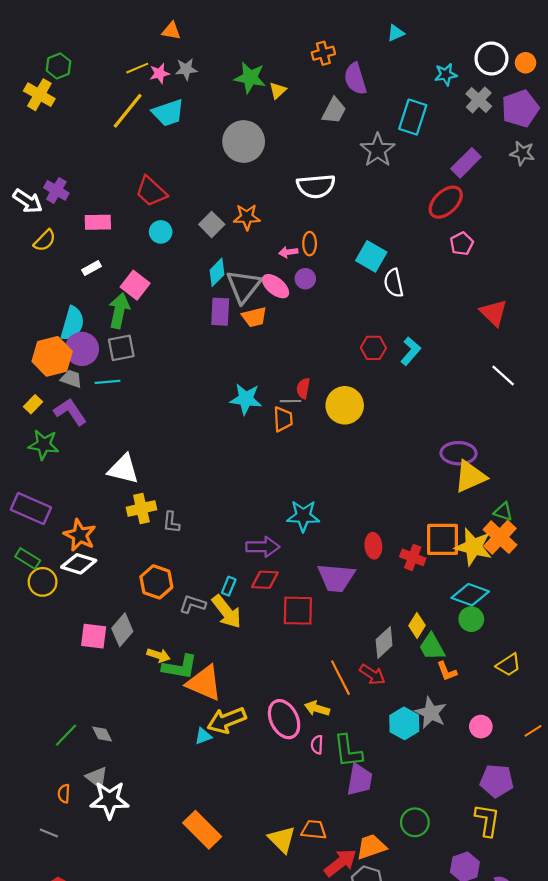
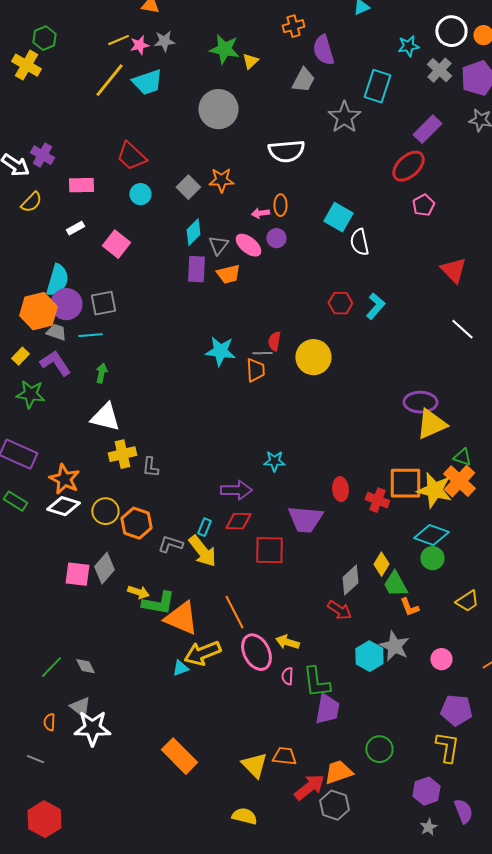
gray triangle: (244, 286) -> (218, 245), size x0.6
green arrow: (119, 311) -> (101, 373), moved, size x0.6
cyan star: (303, 516) -> (274, 461), size x0.7
yellow circle: (43, 582) -> (105, 511), moved
orange line: (340, 678) -> (234, 612), moved

